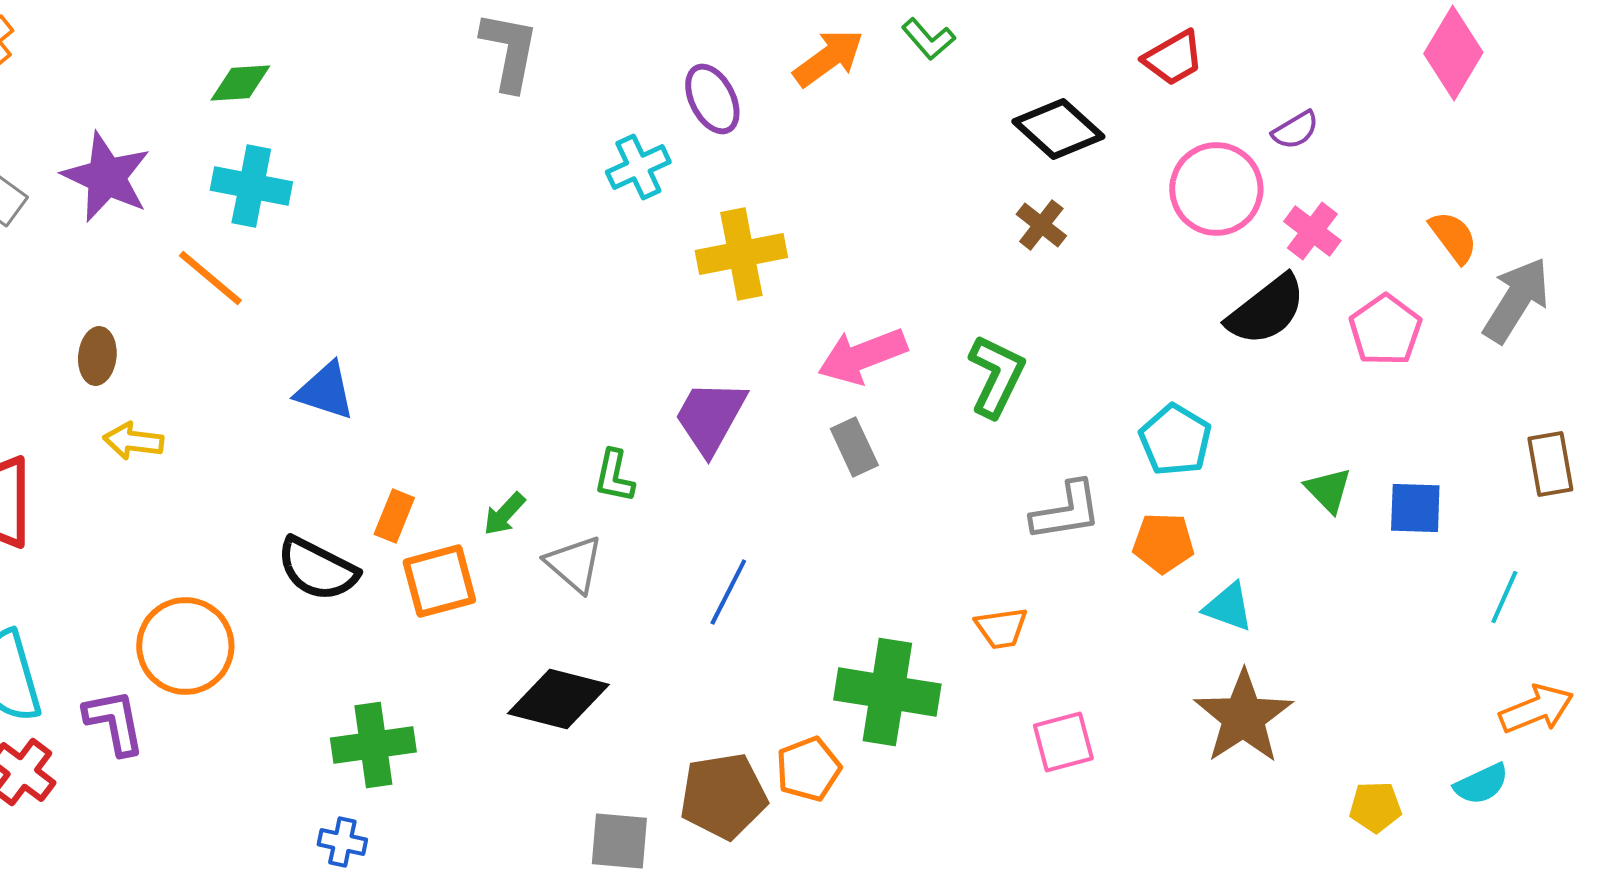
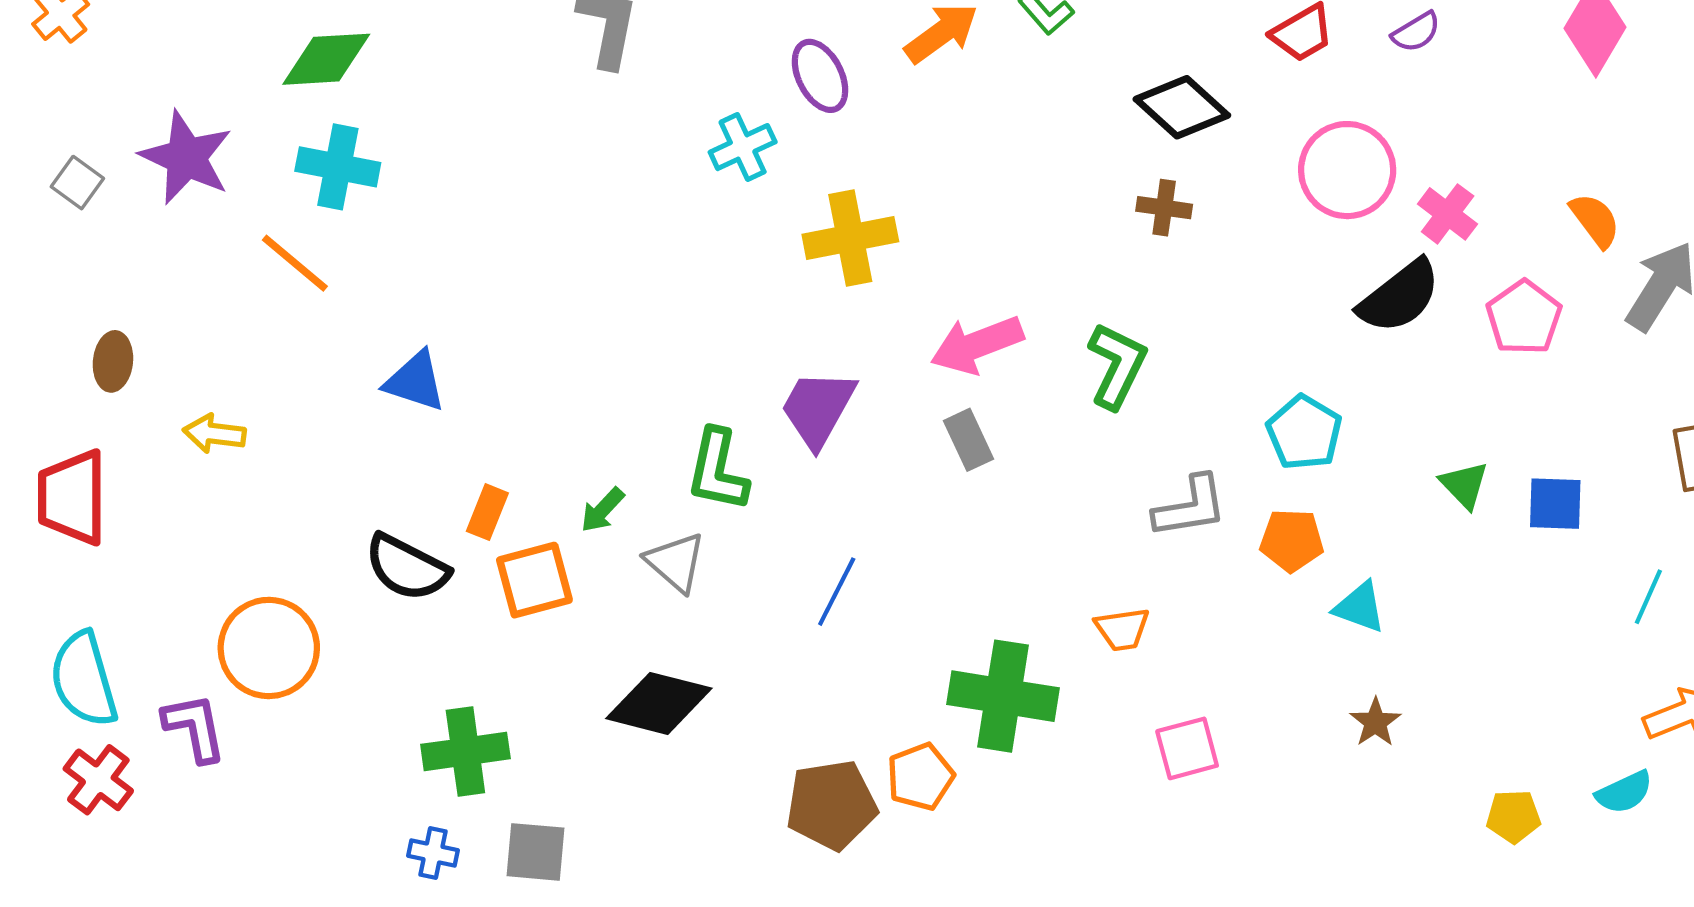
green diamond: (240, 83) -> (326, 59), size x1.4
purple semicircle: (1295, 130) -> (1416, 32), moved
brown cross: (1041, 225) -> (1164, 208), turned -30
brown ellipse: (97, 356) -> (113, 361), moved
green L-shape: (614, 476) -> (717, 470), size x1.5
brown star: (1243, 717) -> (1375, 722), size x0.5
gray square: (619, 841) -> (535, 852), moved

